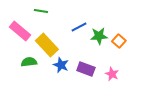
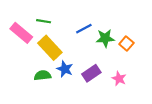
green line: (41, 11) -> (44, 21), moved
green semicircle: (29, 62) -> (42, 75), moved
purple rectangle: (86, 69) -> (91, 73), turned -54

